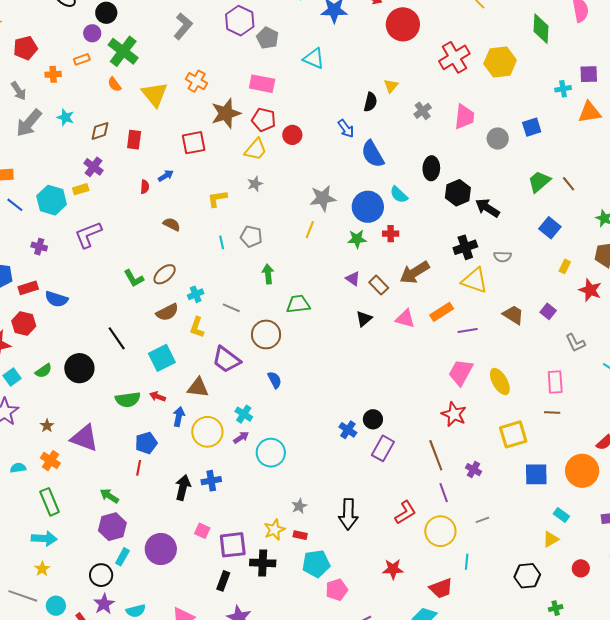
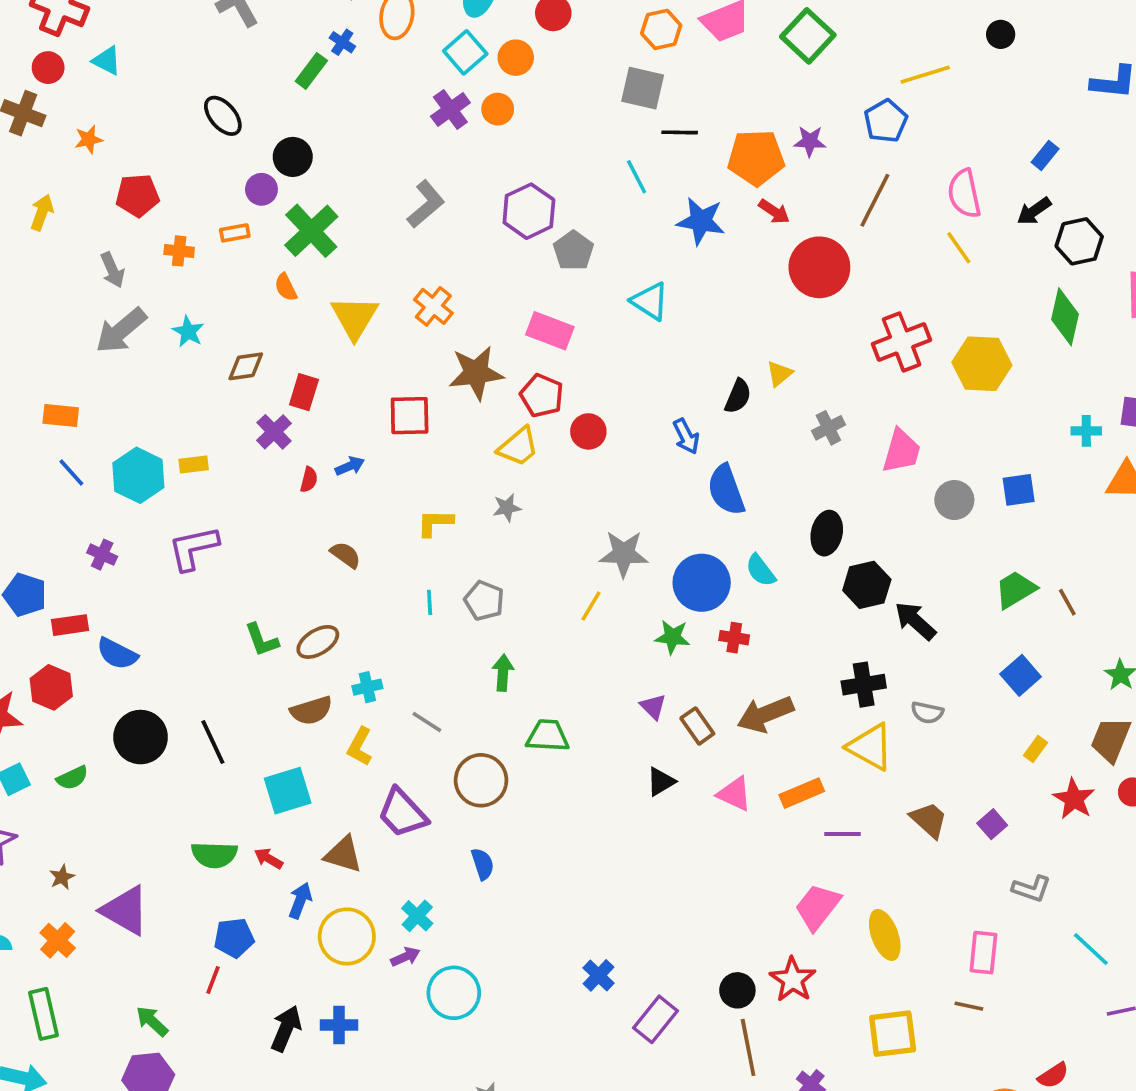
purple cross: (94, 167) -> (274, 432), moved
gray L-shape: (575, 343) -> (1031, 889), turned -55
black circle: (79, 368) -> (141, 737), moved
black circle: (373, 419) -> (737, 990), moved

